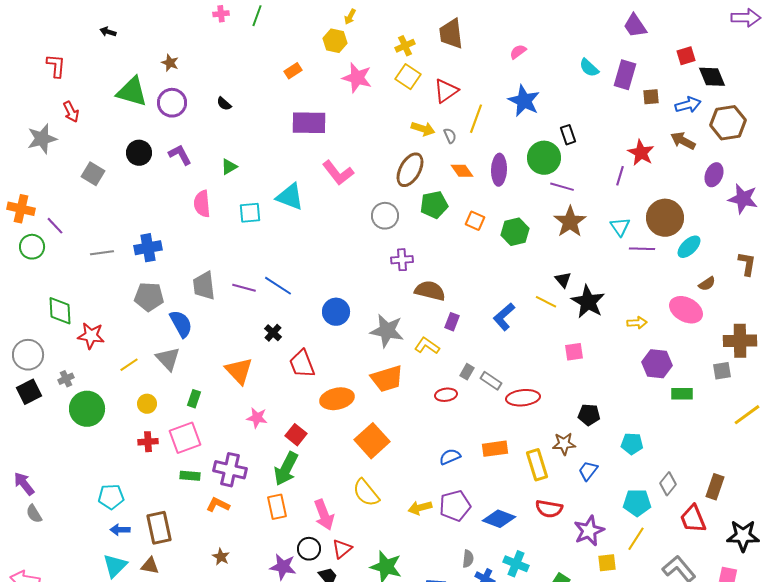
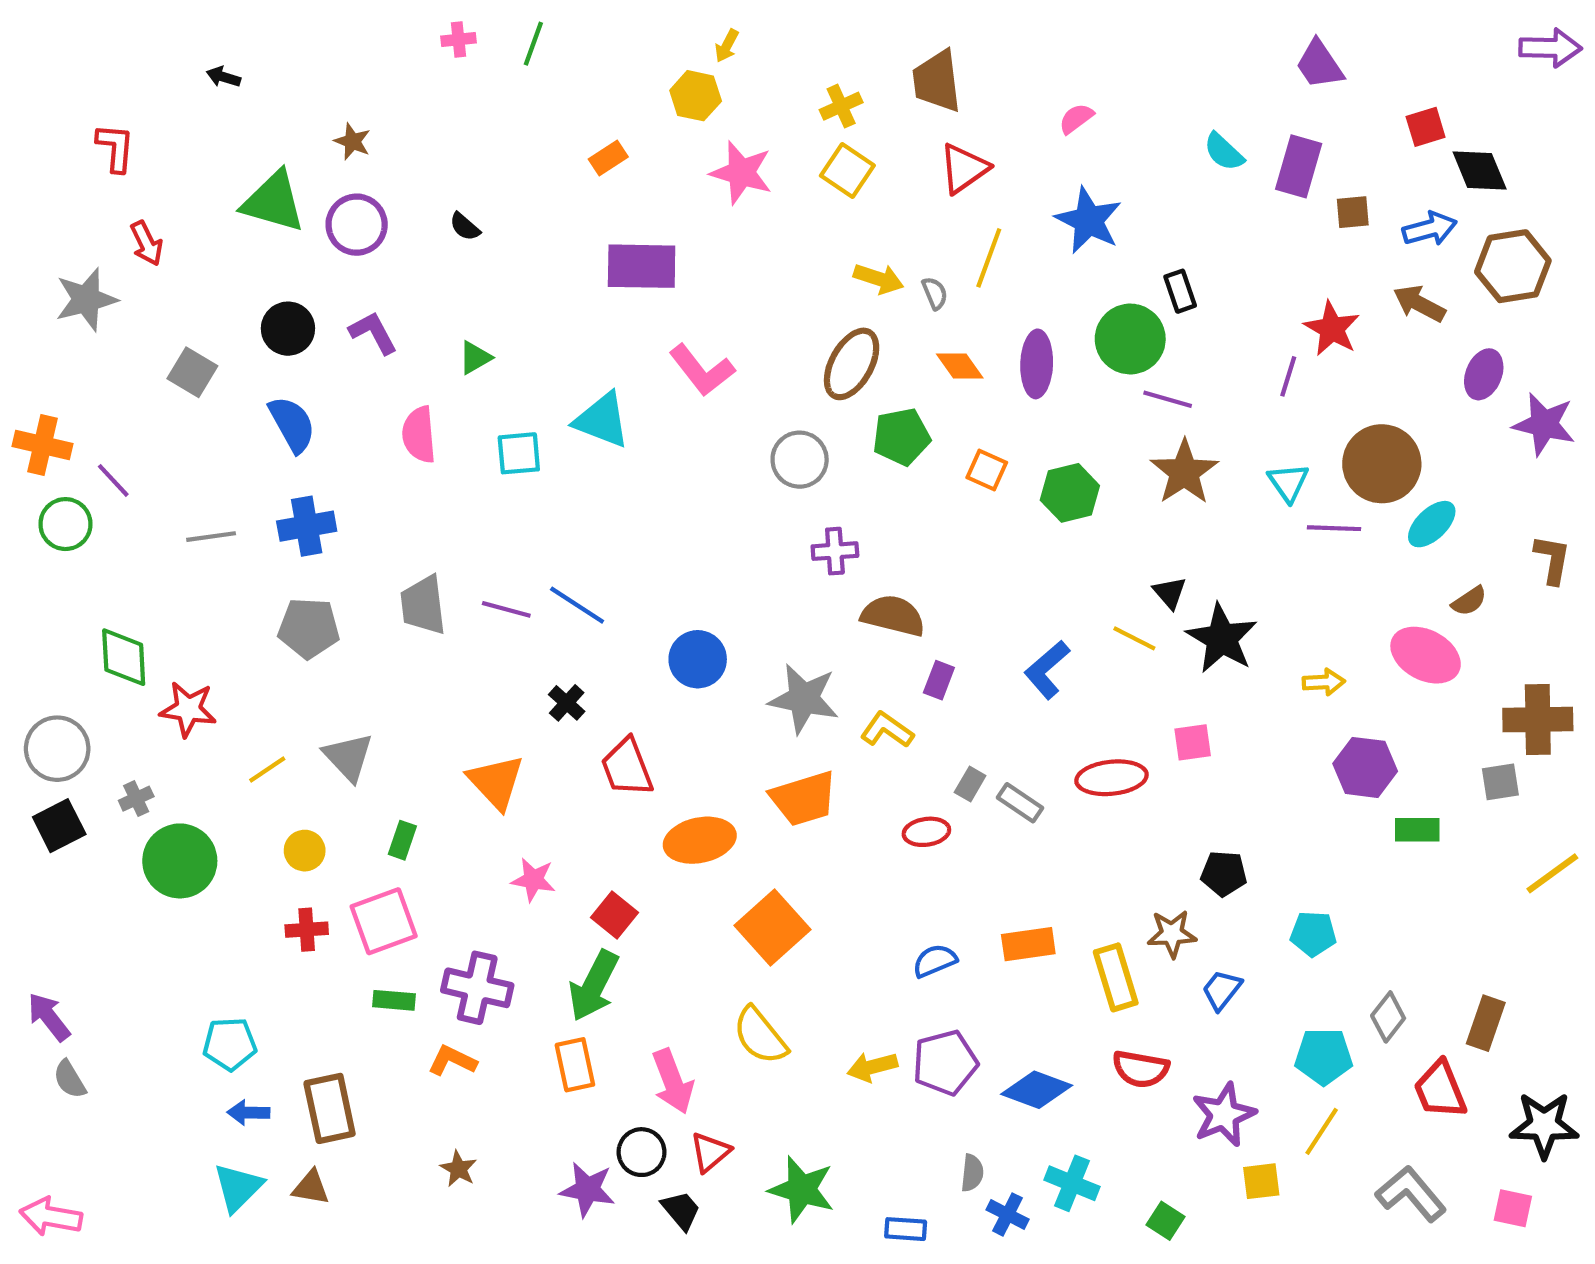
red triangle: (446, 91) -> (964, 168), moved
blue semicircle: (181, 324) -> (292, 424), moved
red ellipse: (523, 398) -> (1111, 778), moved

